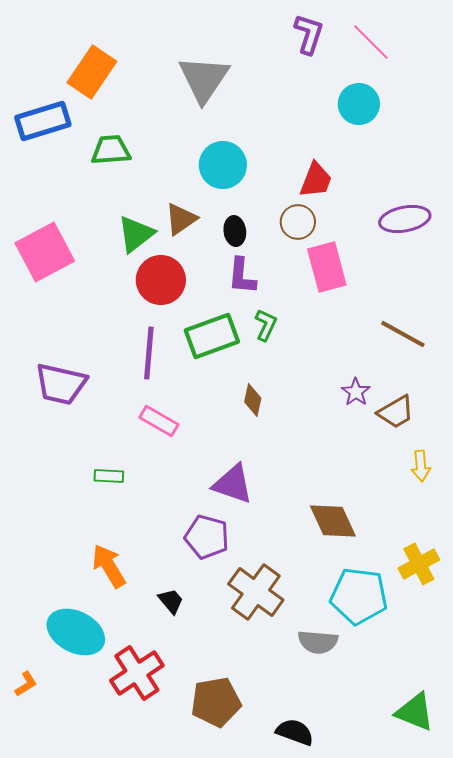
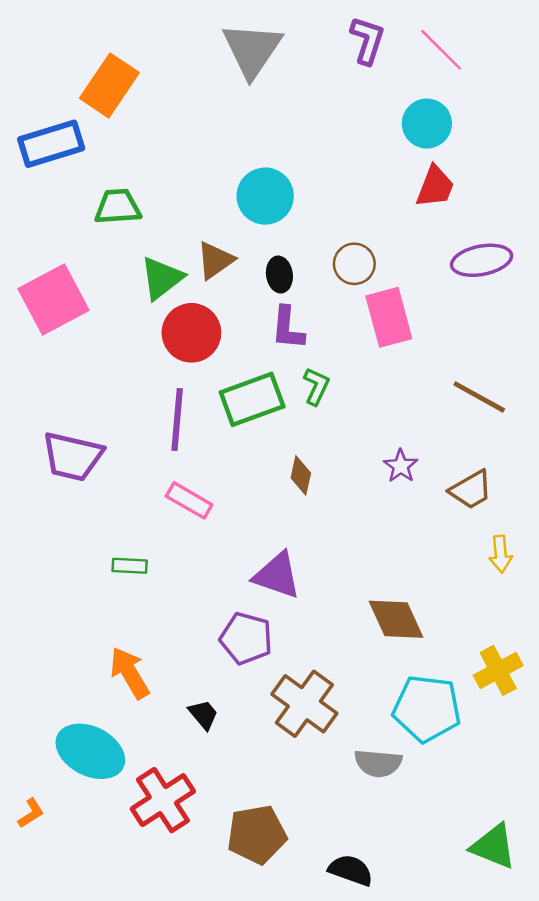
gray triangle: (204, 79) -> (252, 50), moved
green trapezoid: (111, 150) -> (118, 207), moved
red trapezoid: (316, 180) -> (435, 187), moved
purple star: (356, 392) -> (401, 466), moved

